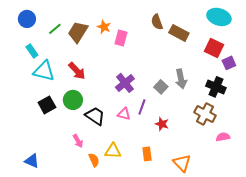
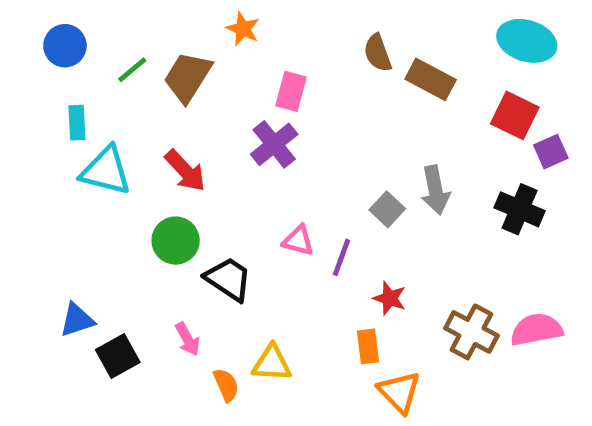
orange star: (104, 27) -> (243, 29), moved
cyan rectangle: (32, 51) -> (77, 123), turned 32
purple cross: (125, 83) -> (274, 144), moved
black square: (47, 105) -> (118, 356), moved
pink triangle: (124, 114) -> (298, 241), moved
brown cross: (205, 114) -> (471, 332), moved
pink semicircle: (223, 137) -> (536, 330), size x1.5
orange rectangle: (147, 154) -> (368, 346), moved
blue triangle: (32, 161) -> (77, 320), moved, turned -42
orange triangle: (182, 163) -> (399, 392), moved

